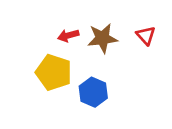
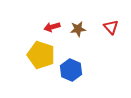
brown star: (102, 38) -> (78, 29), size x0.7

